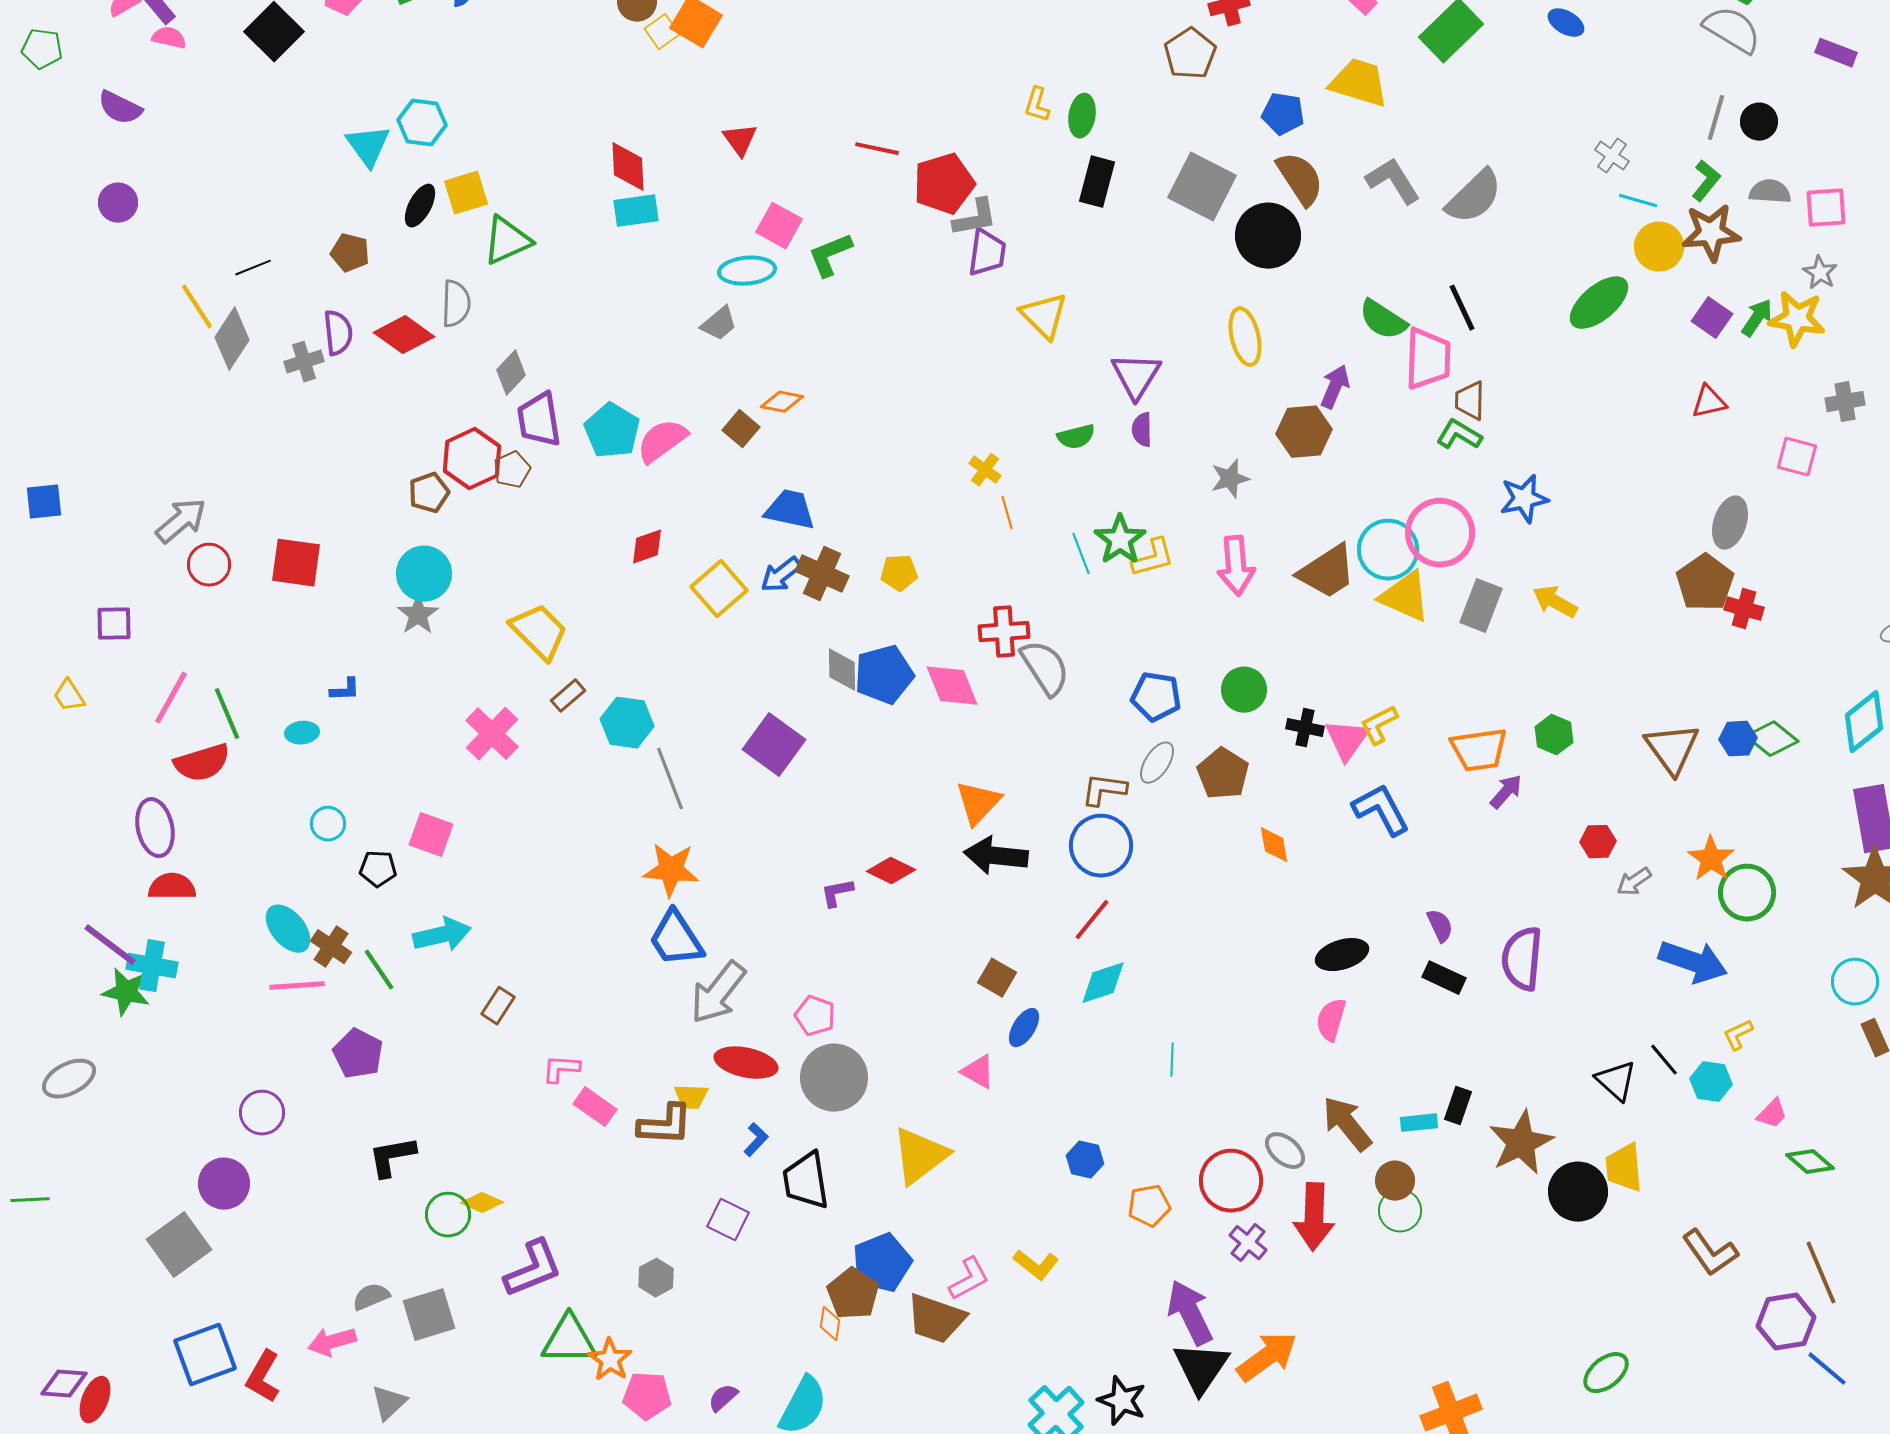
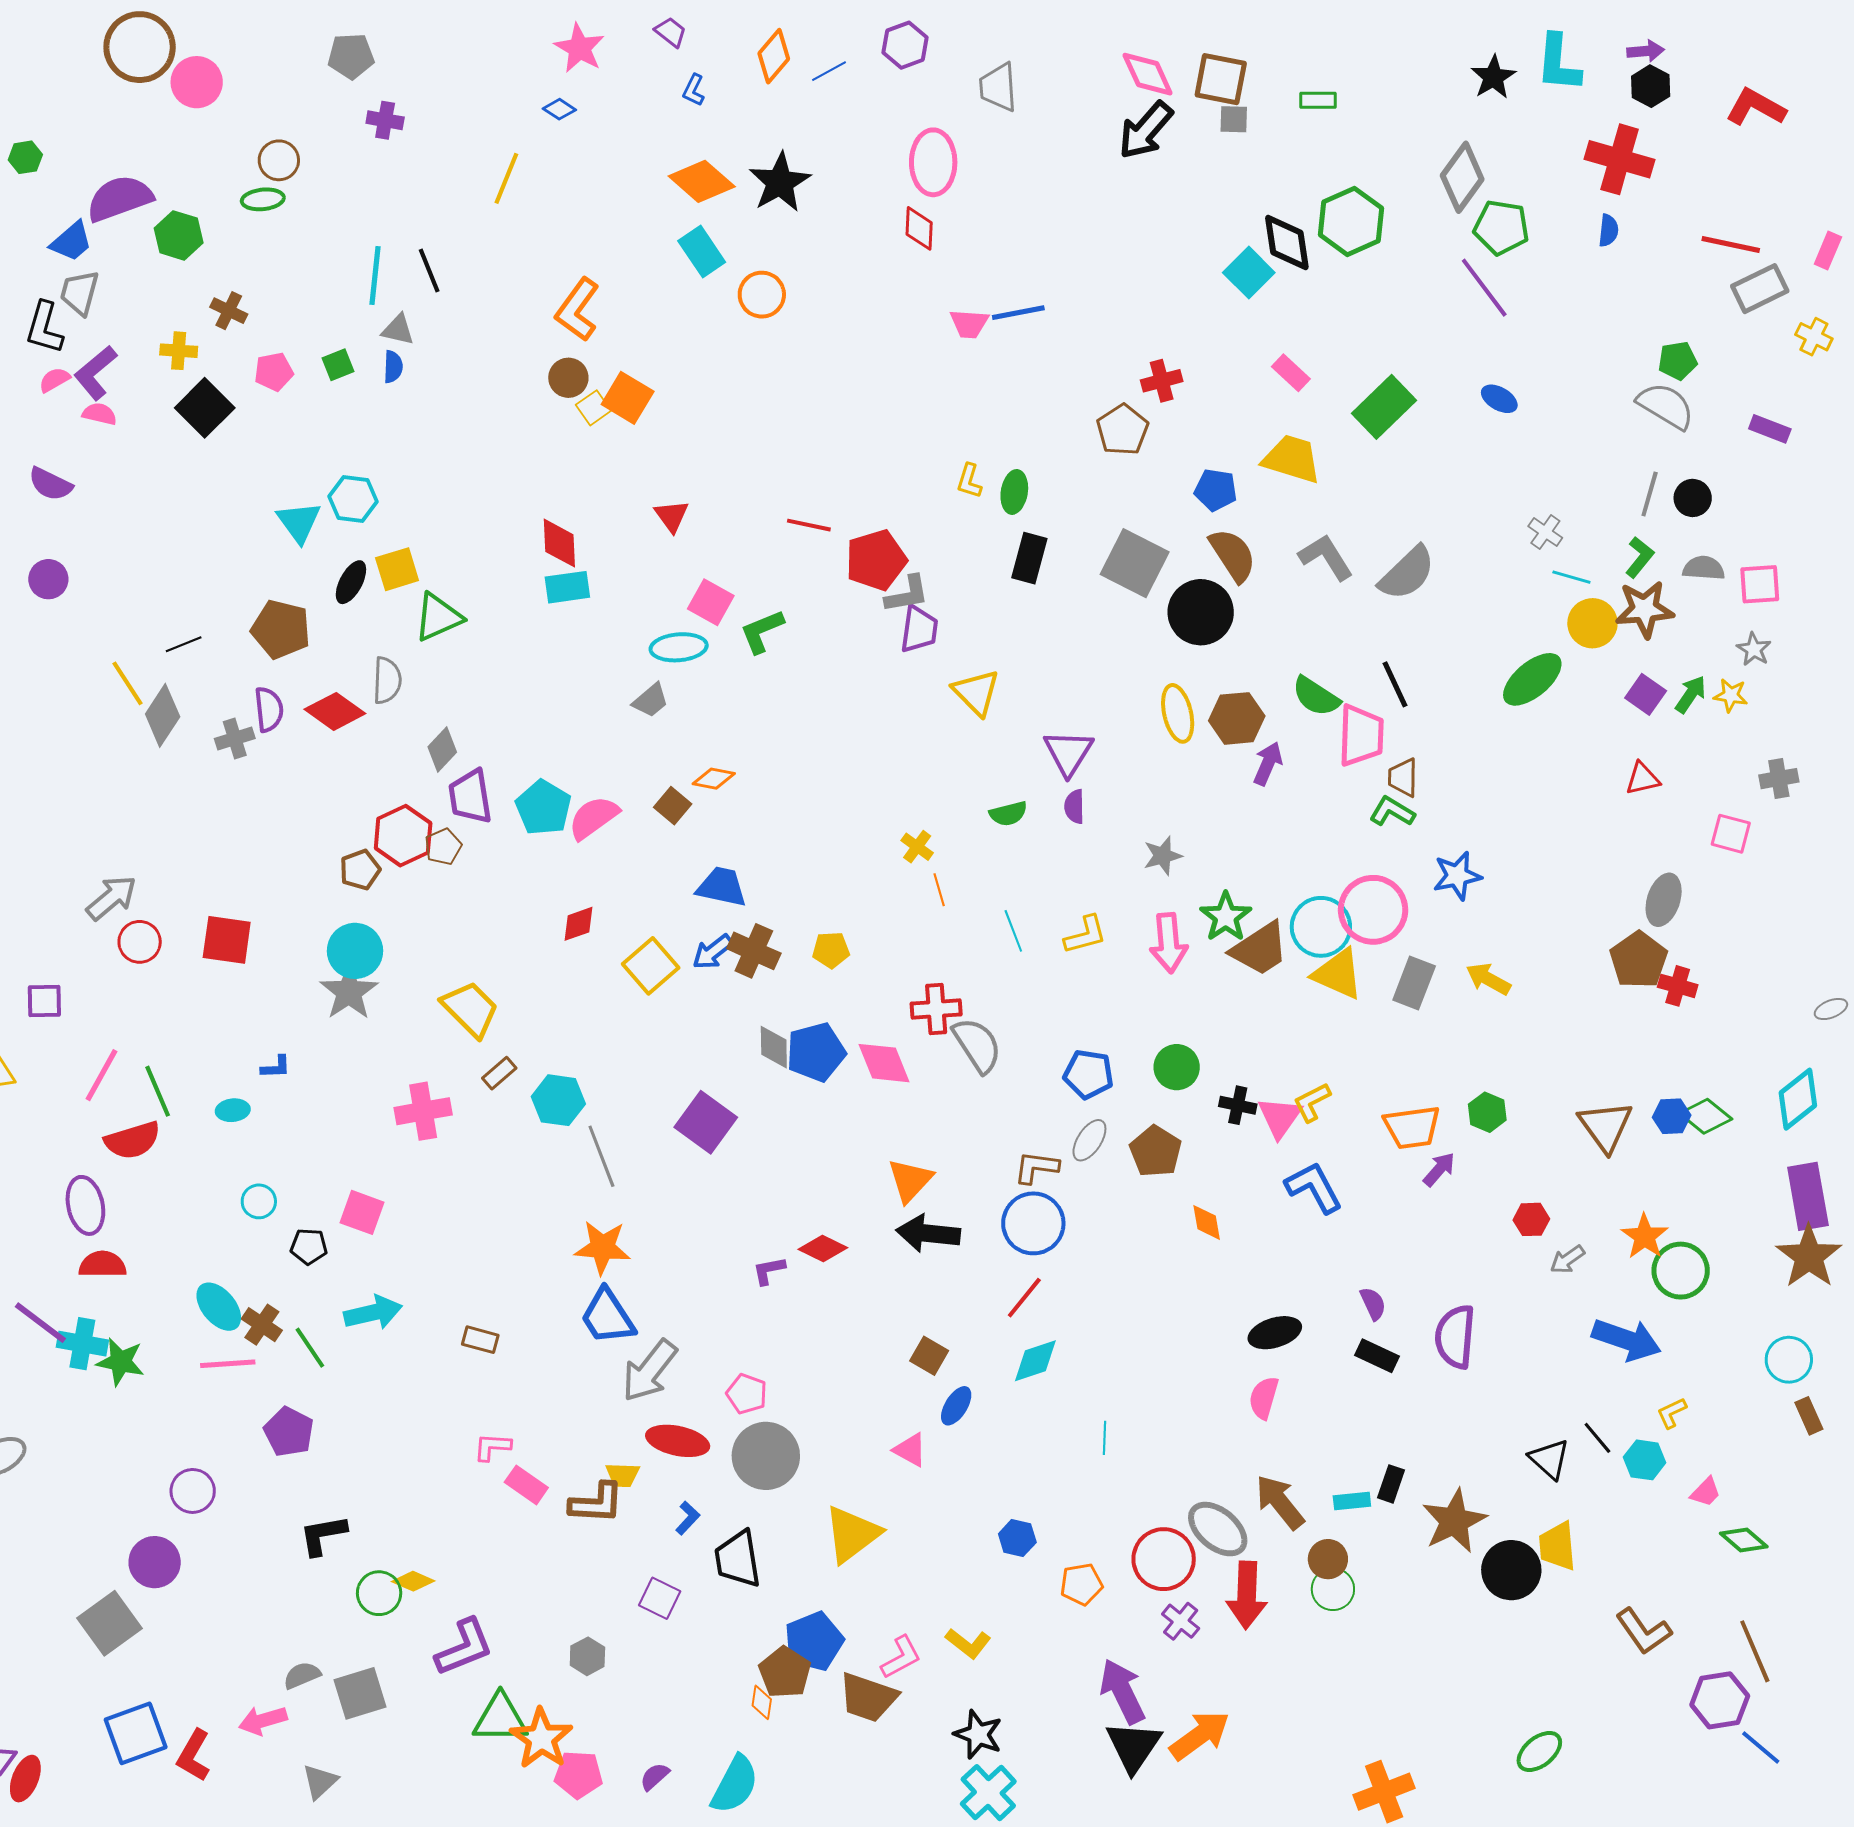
brown pentagon: (350, 253) -> (281, 629), size x1.5
yellow star: (1797, 319) -> (1731, 695), size x0.6
brown hexagon: (1304, 432) -> (1237, 718), moved
green star: (1120, 540) -> (1226, 917), moved
gray star: (418, 615) -> (349, 992), size x1.4
pink cross: (492, 734) -> (423, 1111), turned 36
green star: (126, 992) -> (121, 1362), moved
brown rectangle: (498, 1006) -> (480, 1340), moved, turned 72
gray ellipse: (1285, 1151) -> (1218, 1529), size x1.5
orange star: (610, 1360) -> (541, 1738), size x1.4
black star: (1122, 1401) -> (978, 1734), moved

